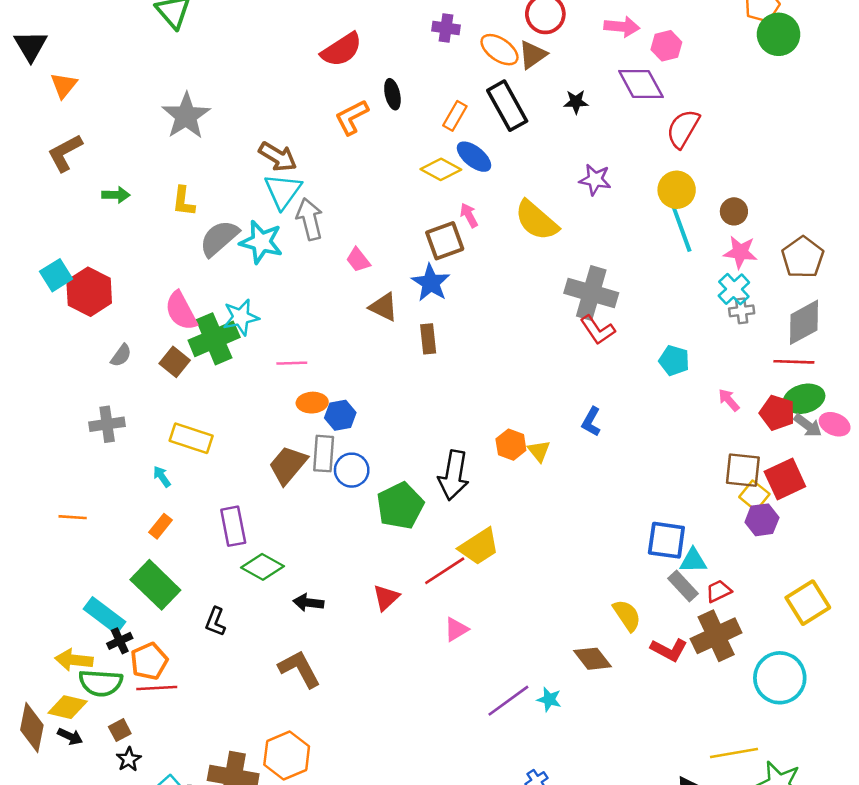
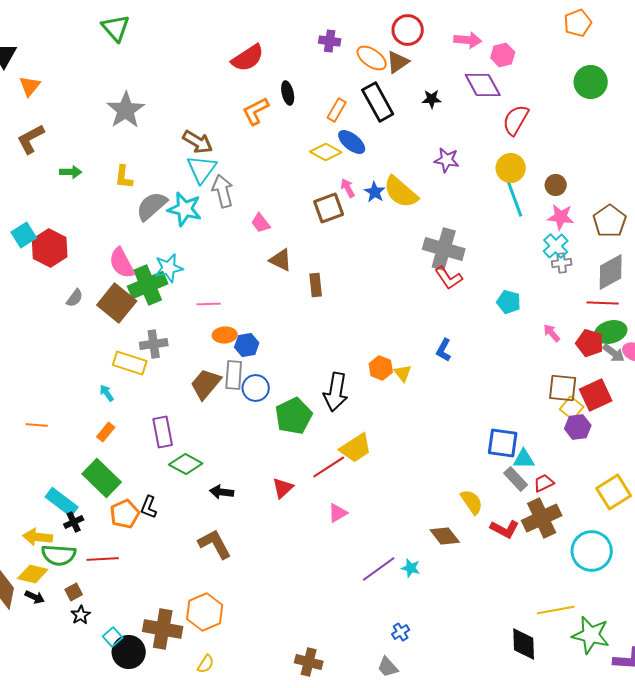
green circle: (779, 34) -> (591, 82), moved
blue star: (431, 283) -> (375, 192), moved, size x0.7
brown square: (175, 362) -> (117, 303), size x1.6
gray cross: (107, 424) -> (154, 344), moved
orange pentagon: (149, 661) -> (125, 514), moved

